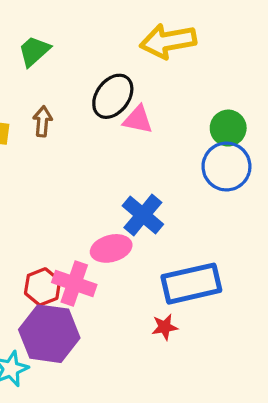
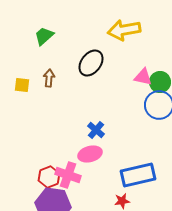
pink triangle: (138, 120) -> (143, 77), moved
blue cross: (143, 215) -> (96, 130), moved, size x0.7

